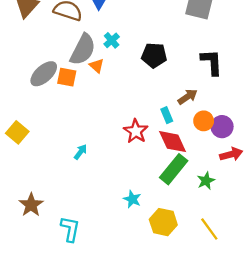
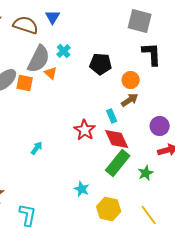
black L-shape: (212, 62) -> (152, 54), moved
orange circle: (204, 121) -> (131, 80), moved

